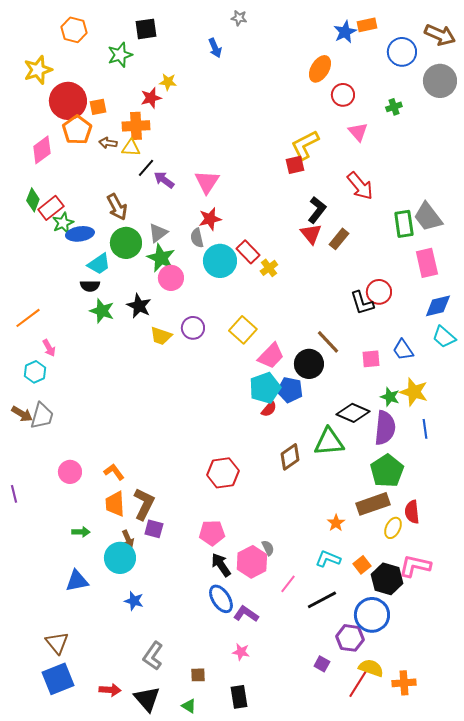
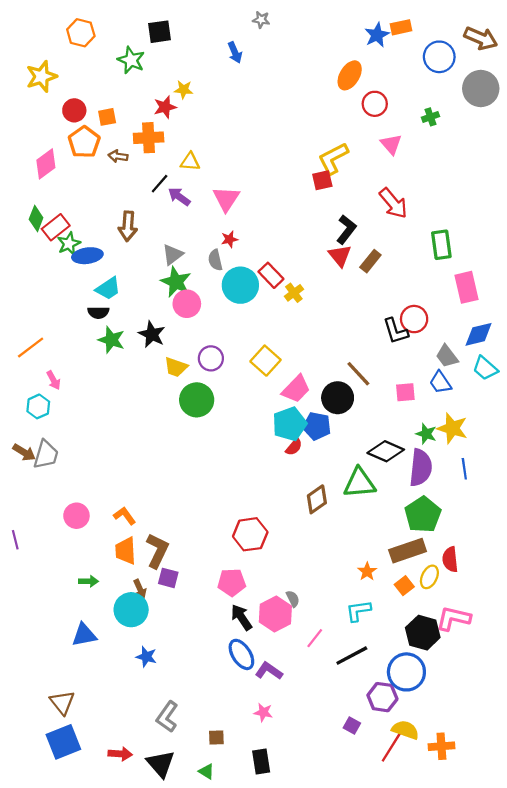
green star: (120, 55) -> (131, 60), turned -30
red circle: (68, 101) -> (74, 110), size x0.6
yellow triangle: (131, 148) -> (190, 162), moved
brown arrow: (117, 207) -> (128, 226), turned 32
gray trapezoid: (428, 217) -> (447, 356), moved, size x0.7
red star: (210, 219) -> (229, 239), size x0.7
green circle: (126, 243) -> (197, 400), moved
red hexagon: (223, 473) -> (250, 534), moved
cyan L-shape: (328, 559) -> (358, 611), turned -30
orange square: (362, 565) -> (404, 586), moved

